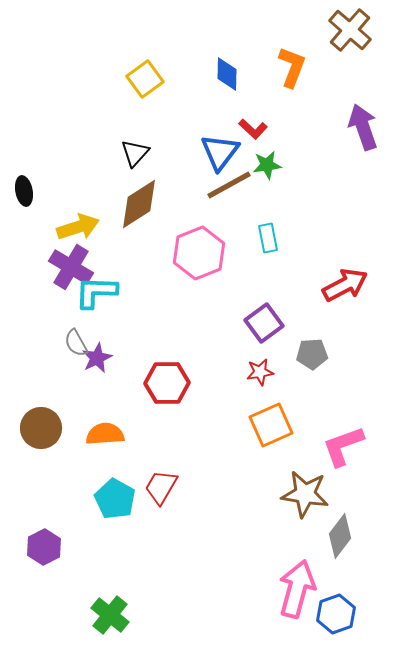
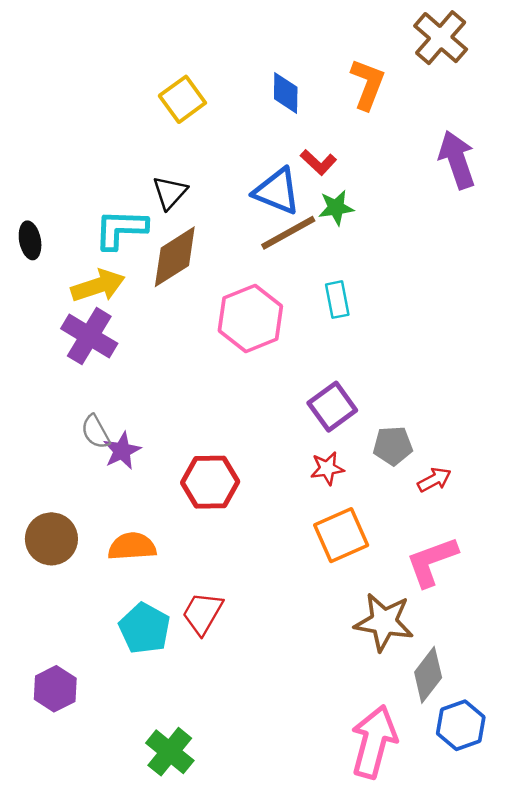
blue triangle: (220, 152) -> (277, 191), turned -45
red arrow: (345, 285) -> (434, 480), moved, size x0.6
cyan L-shape: (96, 292) -> (121, 229), moved
blue hexagon: (336, 614) -> (461, 725), moved
green cross: (110, 615) -> (170, 752), moved

